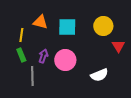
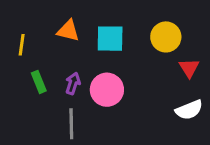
yellow line: (21, 35) -> (22, 45), moved
white semicircle: (99, 75) -> (189, 110), moved
gray line: (32, 76) -> (71, 124), moved

